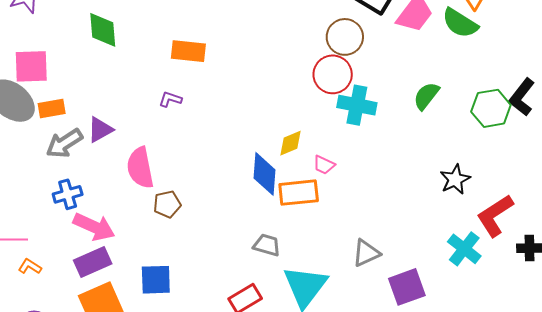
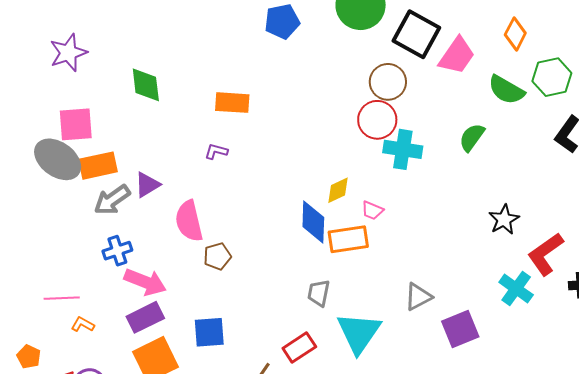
green semicircle: (460, 23) -> (506, 90), moved
orange rectangle: (52, 108) -> (98, 166), size x1.4
green hexagon: (491, 108) -> (552, 77), moved
gray trapezoid: (267, 245) -> (319, 293), turned -92

